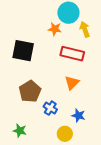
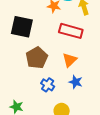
brown pentagon: (30, 91) -> (37, 58), moved
blue star: (78, 116) -> (76, 82), moved

